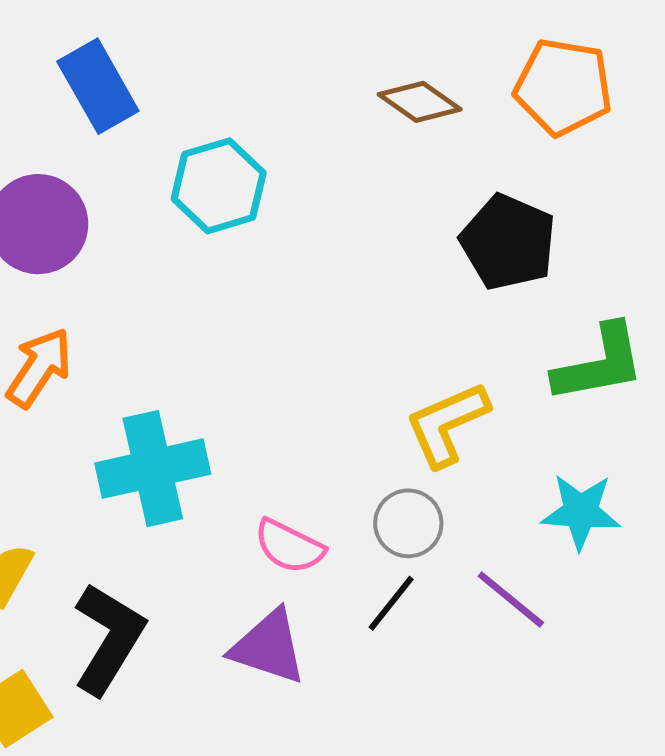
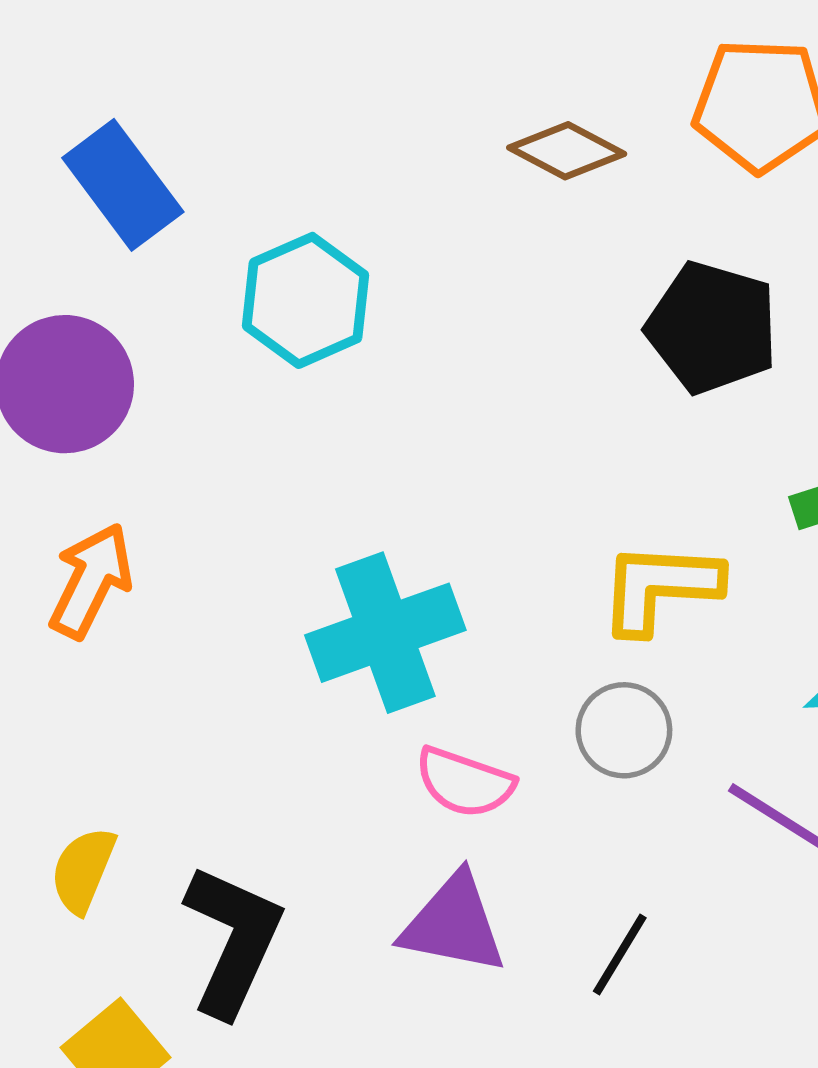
yellow L-shape: (447, 424) -> (660, 587), turned 34
cyan cross: (153, 469) -> (385, 633), moved
black line: (391, 603) -> (620, 955), moved

